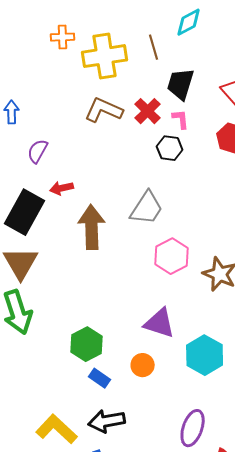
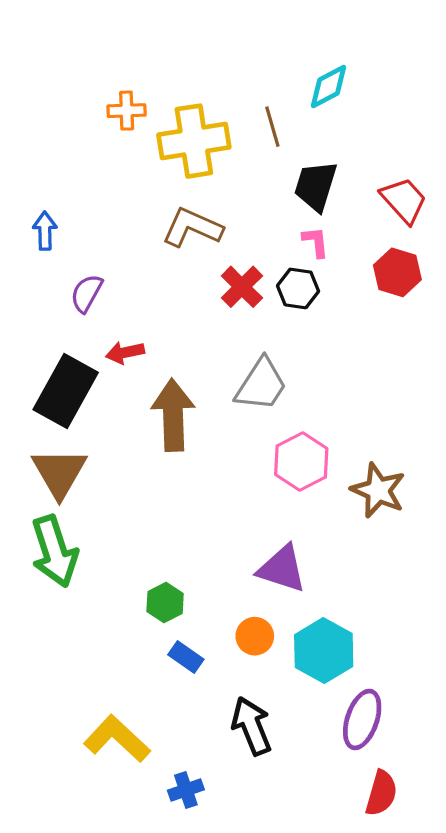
red cross: (148, 111) -> (242, 287), moved
green hexagon: (87, 344) -> (165, 603), size x0.7
cyan hexagon: (205, 355) -> (324, 651), moved
black arrow: (107, 421) -> (252, 726), moved, turned 78
purple ellipse: (193, 428) -> (362, 719), moved

